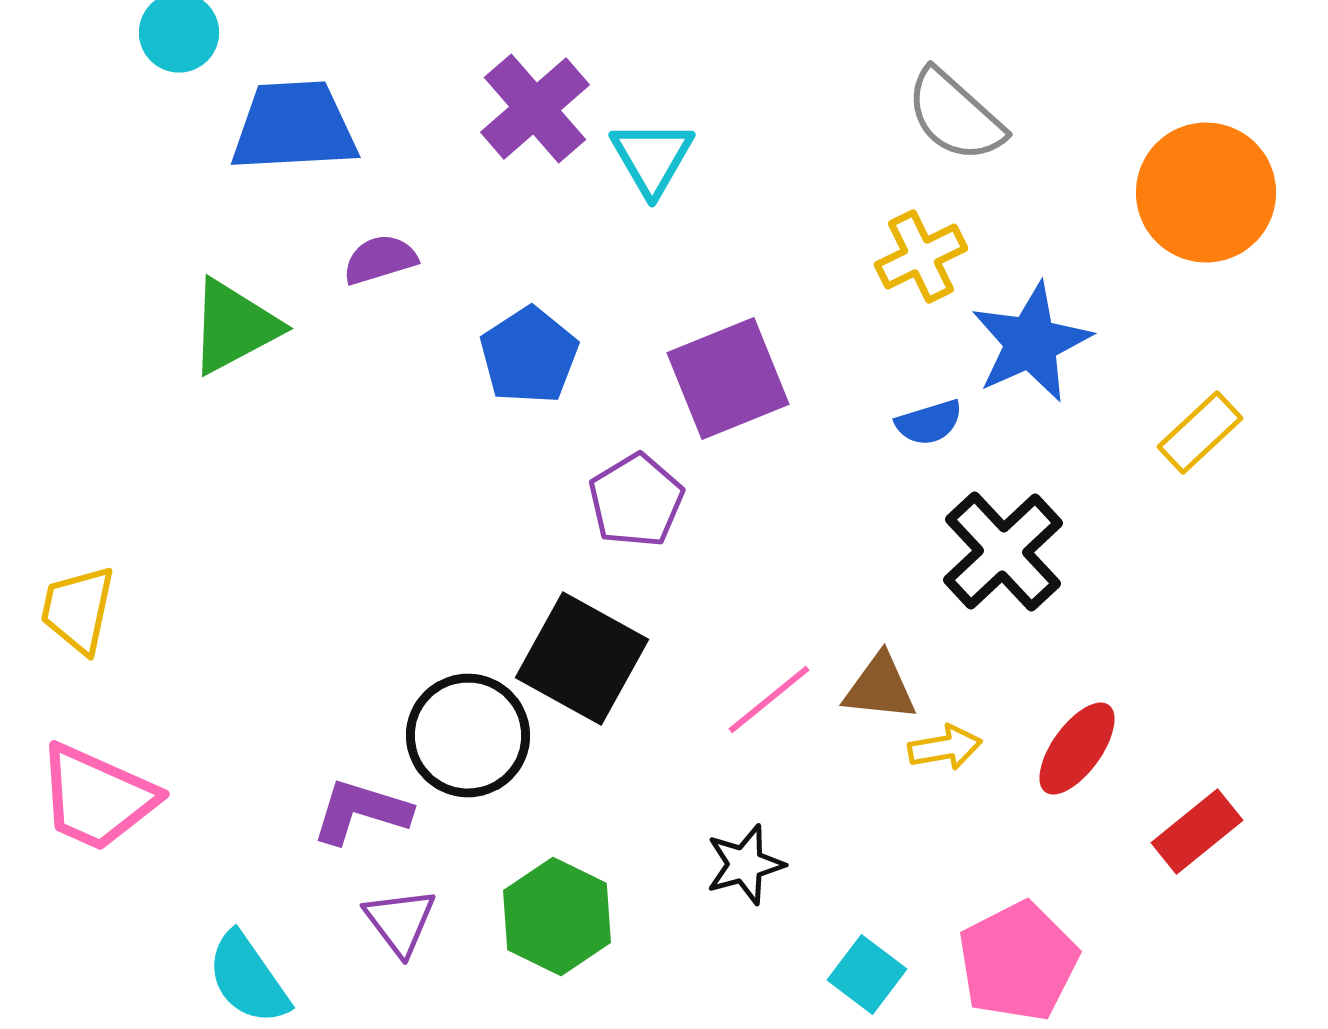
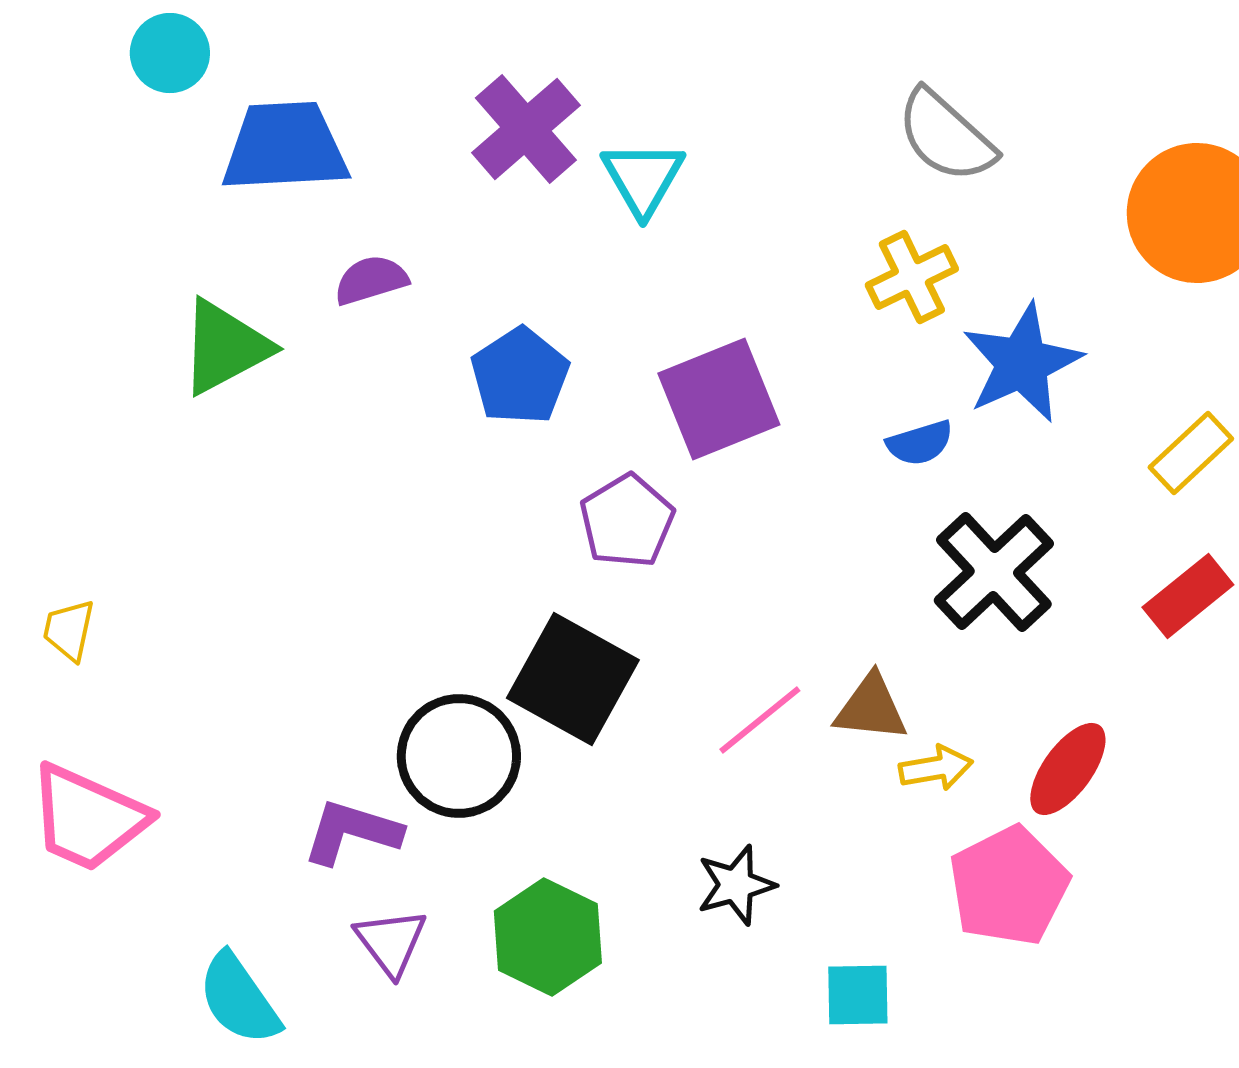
yellow trapezoid: (78, 610) -> (69, 630), size x0.7
red rectangle: (1197, 832) -> (1188, 596), moved
pink pentagon: (1018, 962) -> (1009, 886), moved
cyan square: (867, 975) -> (858, 995), turned -38

